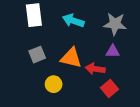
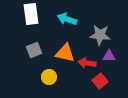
gray star: (115, 24) -> (100, 35), moved
purple triangle: (113, 51) -> (109, 56), moved

